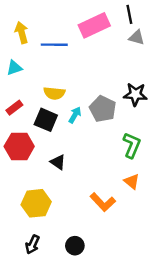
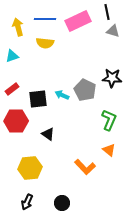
blue line: (54, 45) -> (45, 19), moved
yellow semicircle: (54, 93) -> (45, 43), moved
cyan arrow: (75, 115) -> (62, 95), turned -96
black square: (46, 120) -> (38, 99), turned -30

